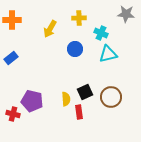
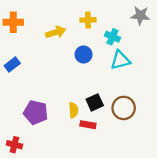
yellow arrow: (50, 29) -> (56, 32), turned -138
red rectangle: (79, 112) -> (88, 125), turned -72
red cross: (13, 114) -> (14, 145), moved

